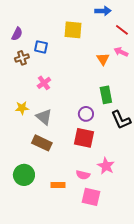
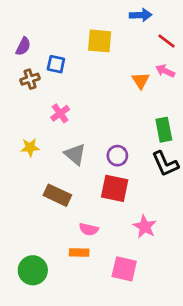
green rectangle: (106, 95) -> (164, 130), moved
gray triangle: (44, 117) -> (75, 154), moved
green circle: (24, 175) -> (33, 270), moved
pink semicircle: (83, 175) -> (89, 229), moved

